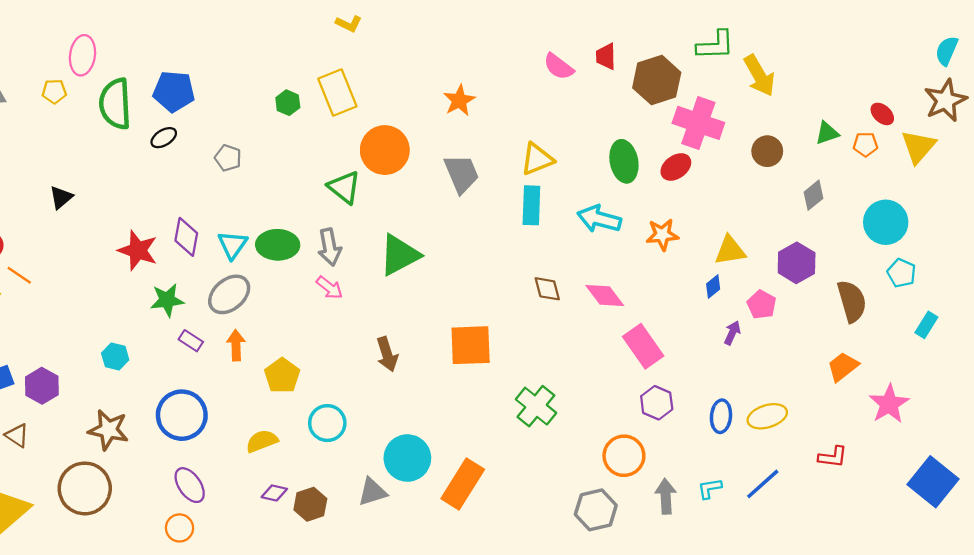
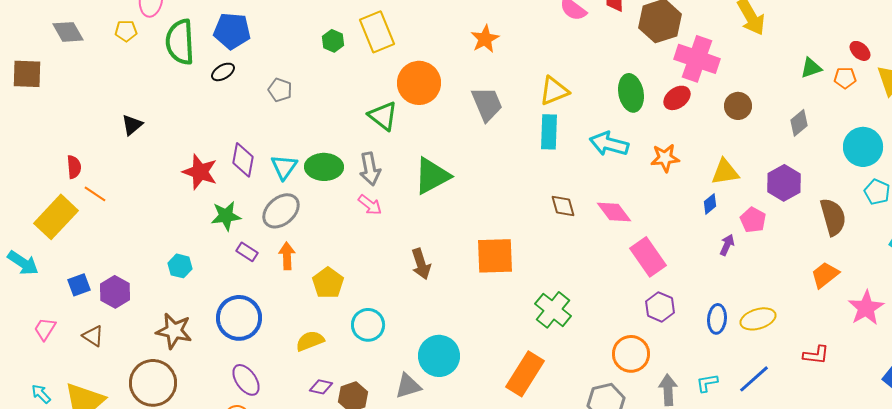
brown circle: (767, 151) -> (738, 106), moved
orange rectangle: (463, 484) -> (525, 374), moved

